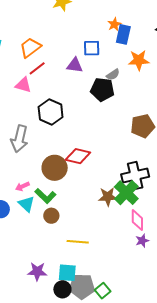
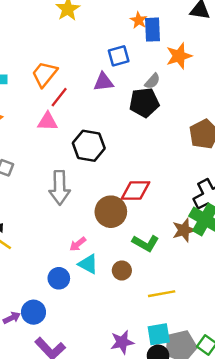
green L-shape: (45, 196) -> (146, 243), moved

